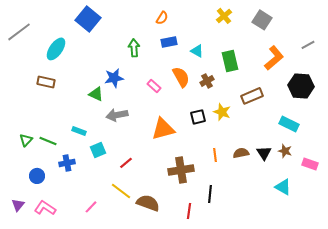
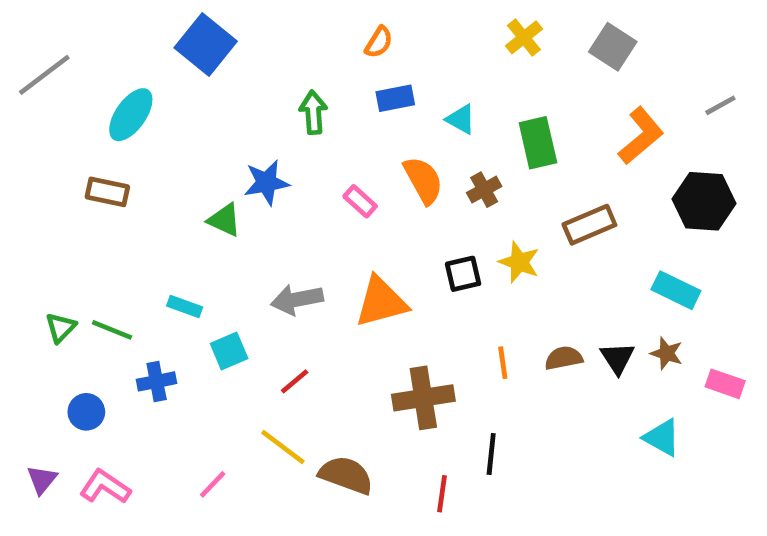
gray arrow: (117, 115) -> (297, 300), moved

